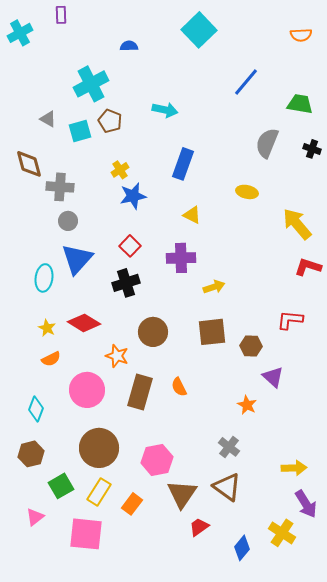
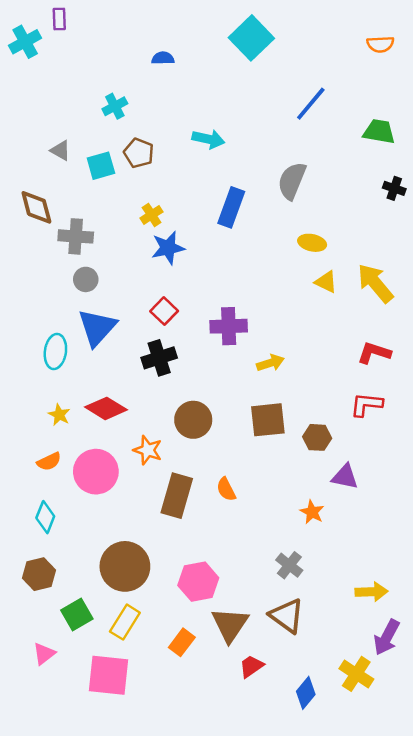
purple rectangle: (61, 15) -> (59, 19), moved
cyan cross: (91, 84) -> (115, 106), size x0.6
gray semicircle: (267, 143) -> (292, 181), moved
yellow triangle: (192, 215) -> (326, 282), moved
red L-shape: (308, 267) -> (374, 353), moved
orange semicircle: (51, 359) -> (49, 462), moved
purple triangle: (273, 377) -> (345, 477), turned -30
pink circle: (87, 390) -> (96, 472), moved
orange rectangle: (132, 504) -> (182, 642), moved
purple arrow: (306, 504) -> (387, 637), turned 60

